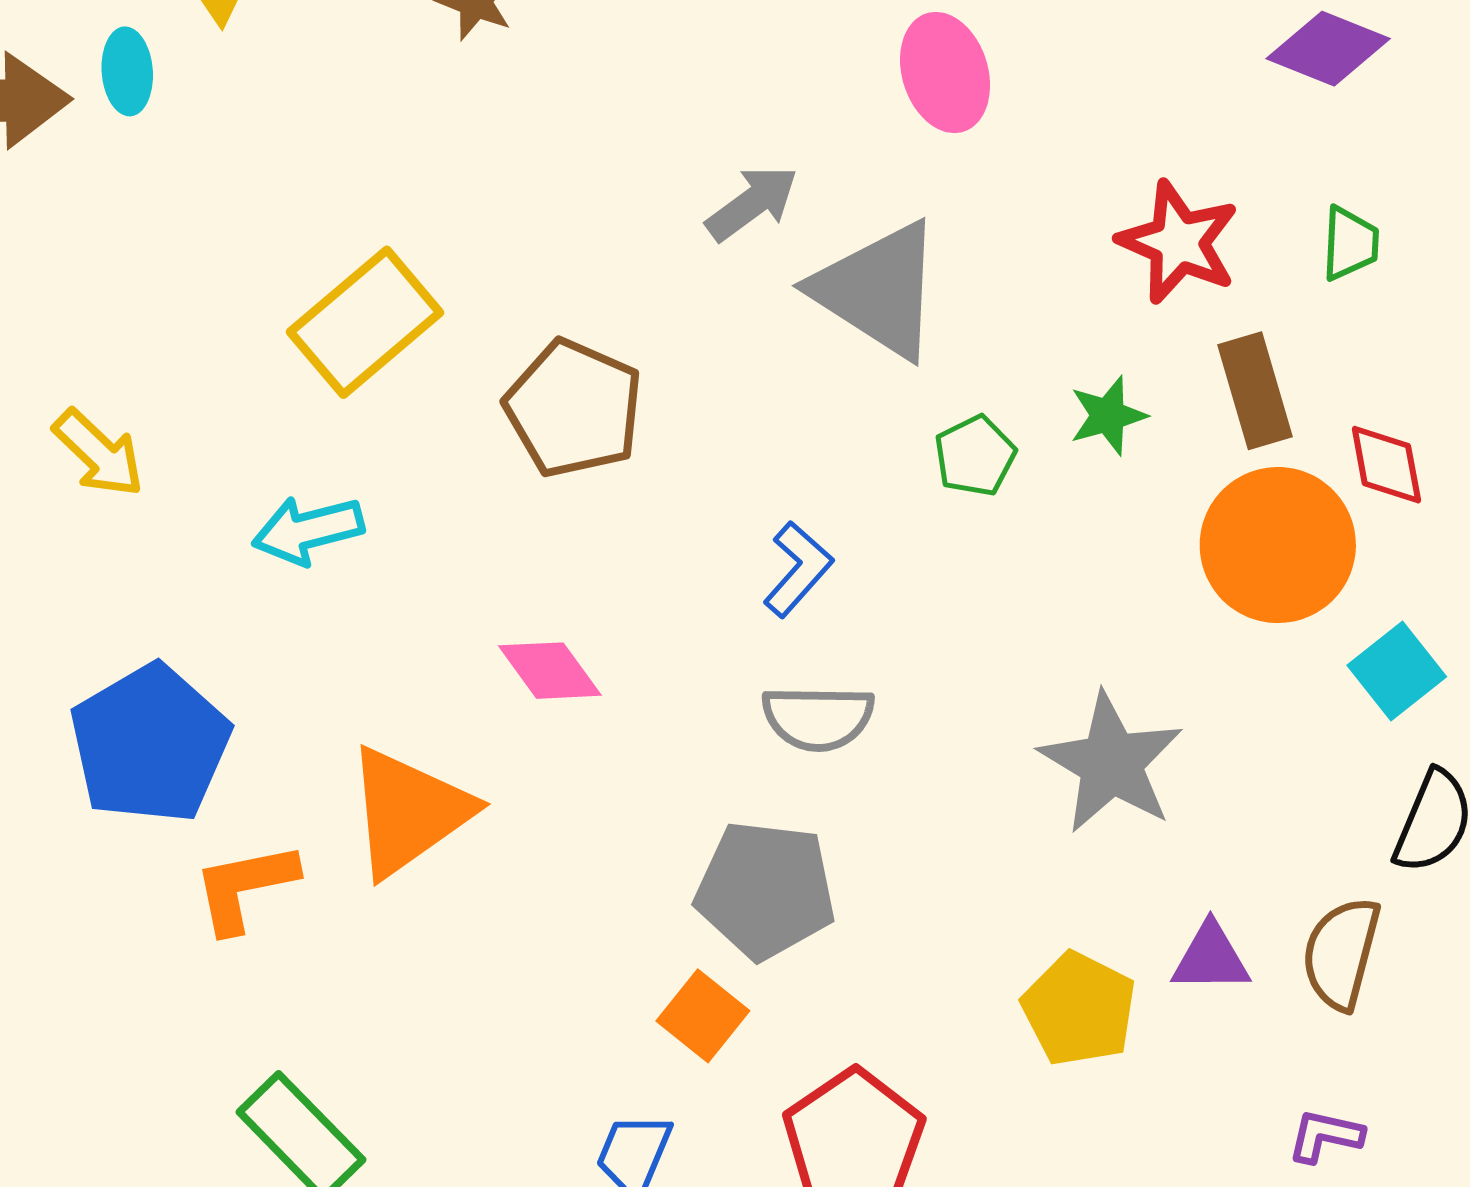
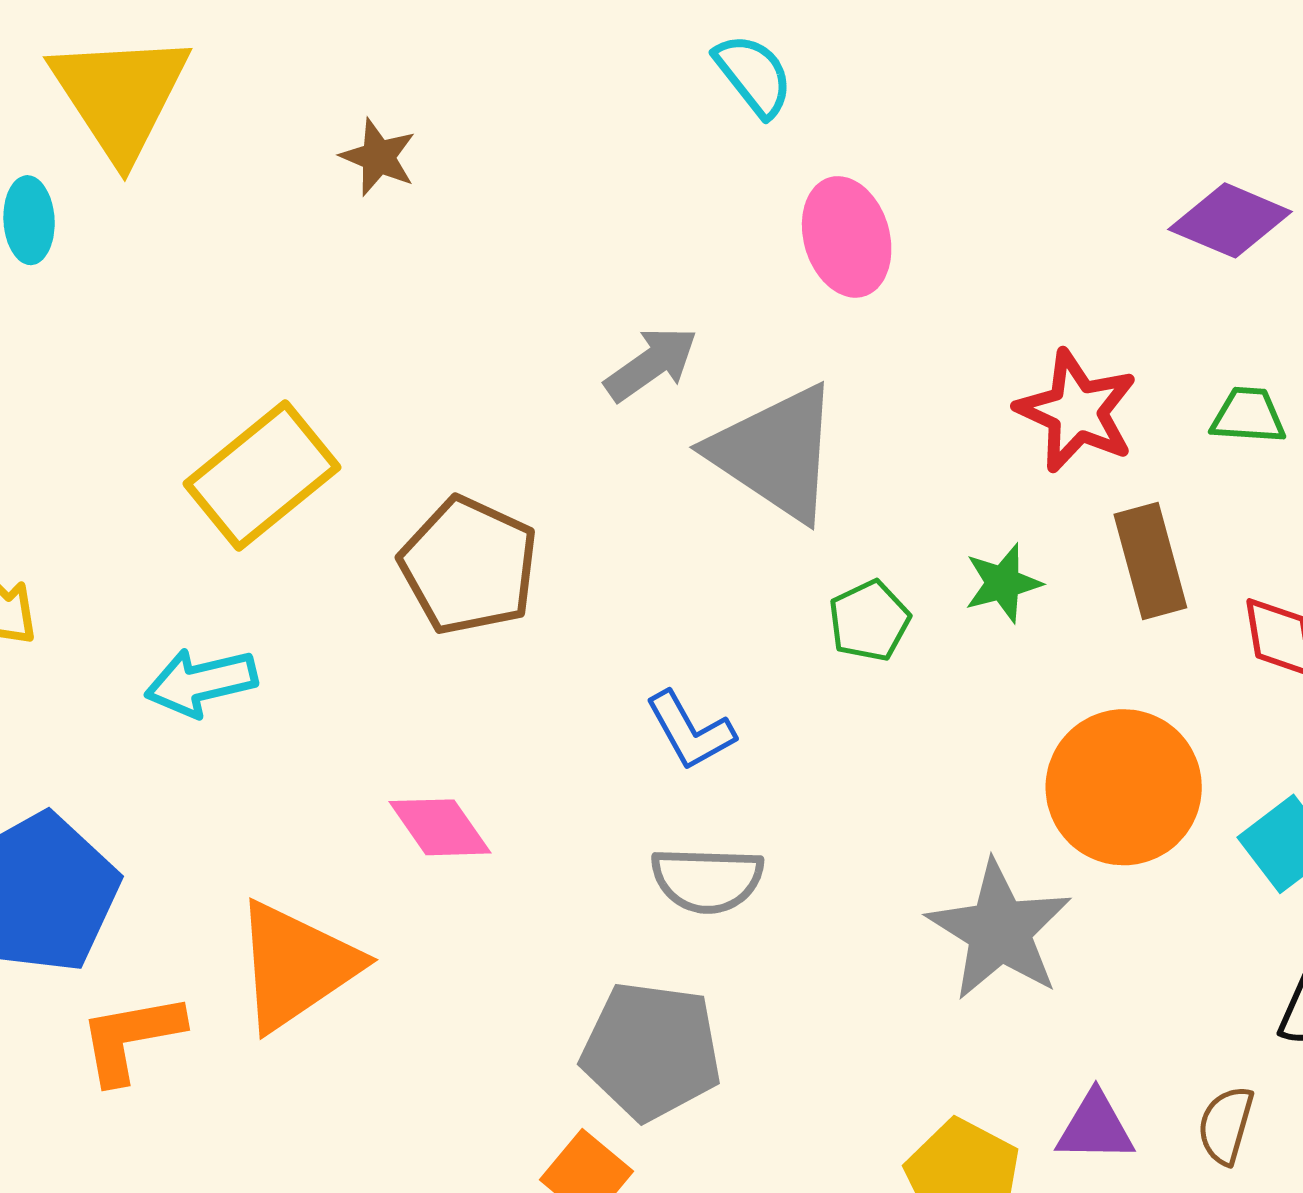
green trapezoid: (1350, 243) -> (1248, 416), turned -90
orange circle: (1278, 545) -> (1124, 787), moved
blue L-shape: (798, 569) -> (690, 731), turned 108
brown semicircle: (1341, 953) -> (1226, 1125), size x0.7

